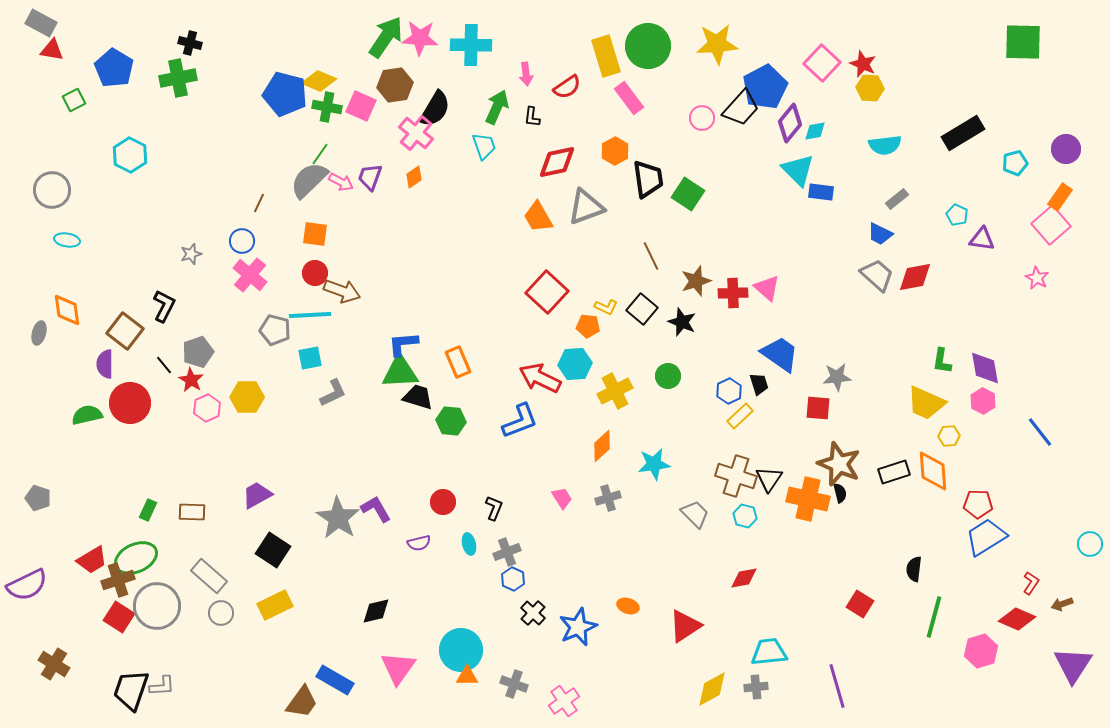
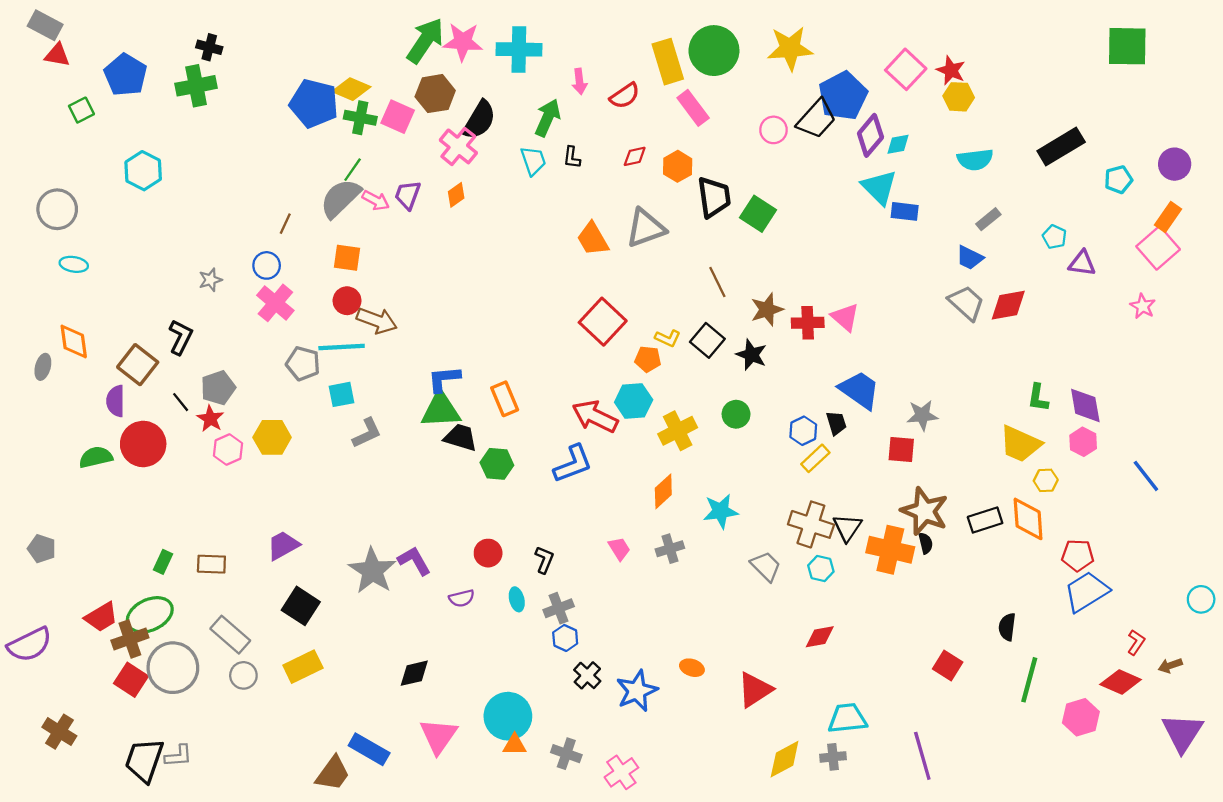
black L-shape: (532, 117) -> (572, 157), moved
red diamond: (557, 162) -> (635, 156), moved, size x0.6

